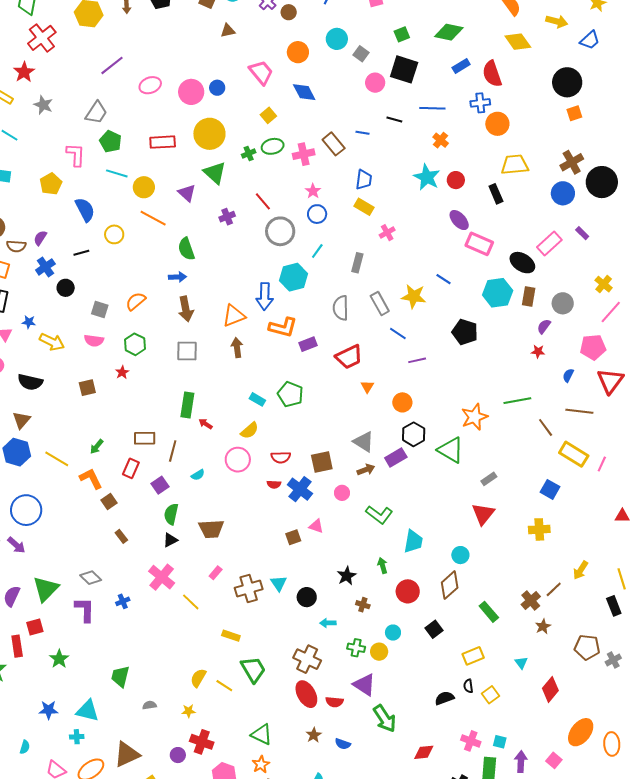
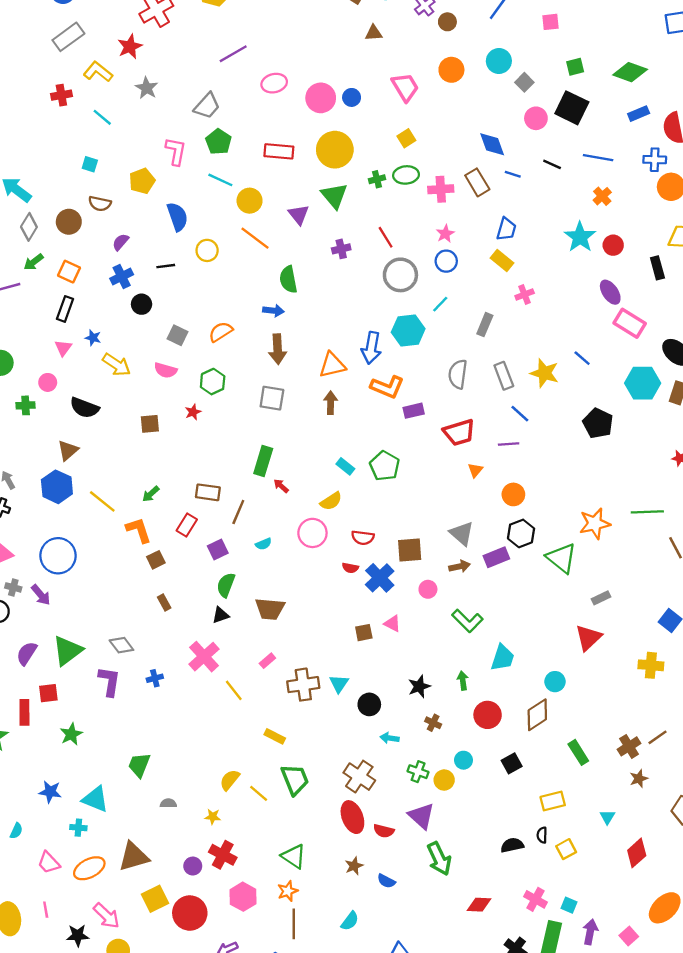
blue diamond: (304, 92) -> (492, 144), moved
brown semicircle: (16, 246) -> (100, 204), moved
purple line: (417, 360) -> (509, 444), moved

